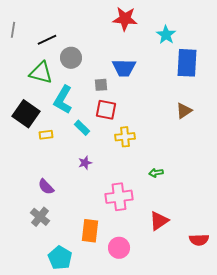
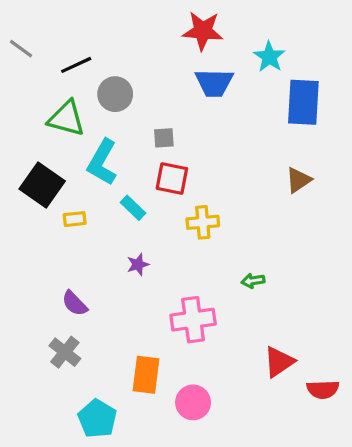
gray line: (13, 30) -> (21, 49), turned -63
blue trapezoid: (124, 68) -> (214, 83), moved
red triangle: (159, 221) -> (279, 362), moved

